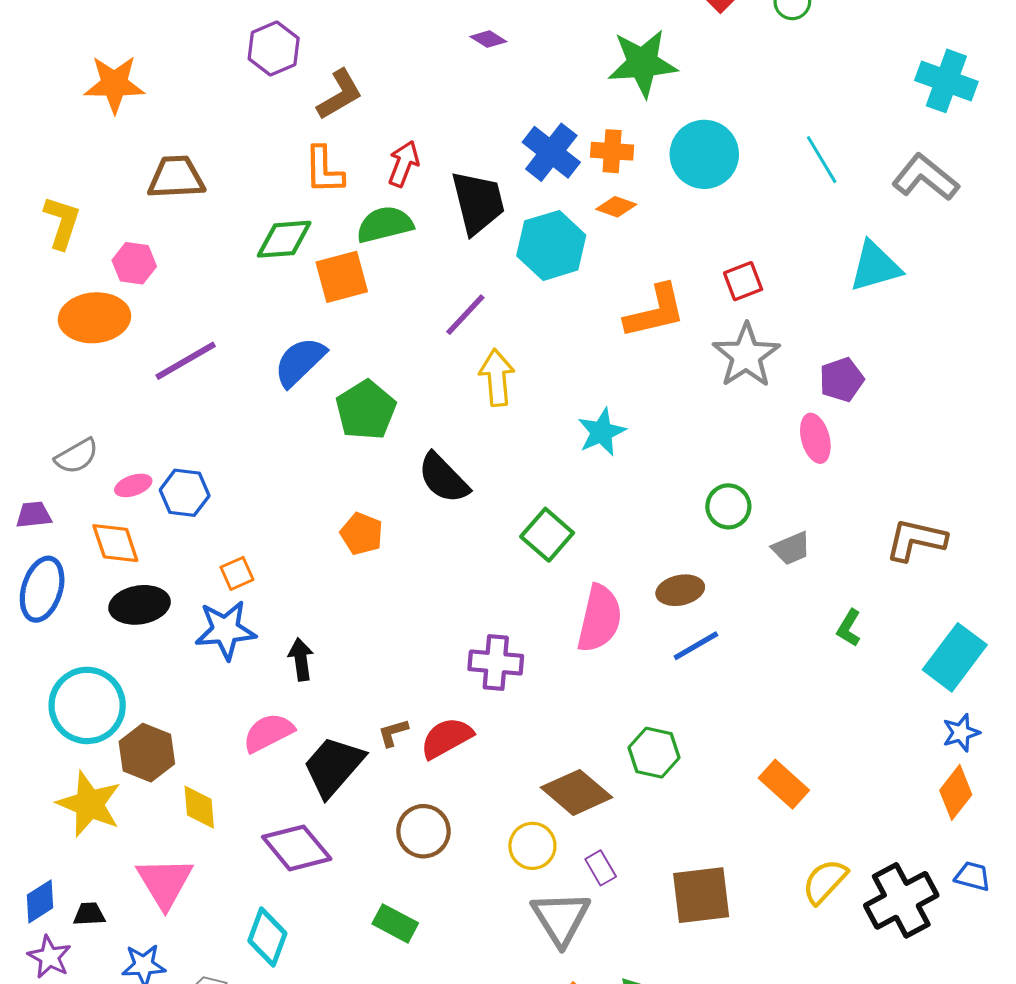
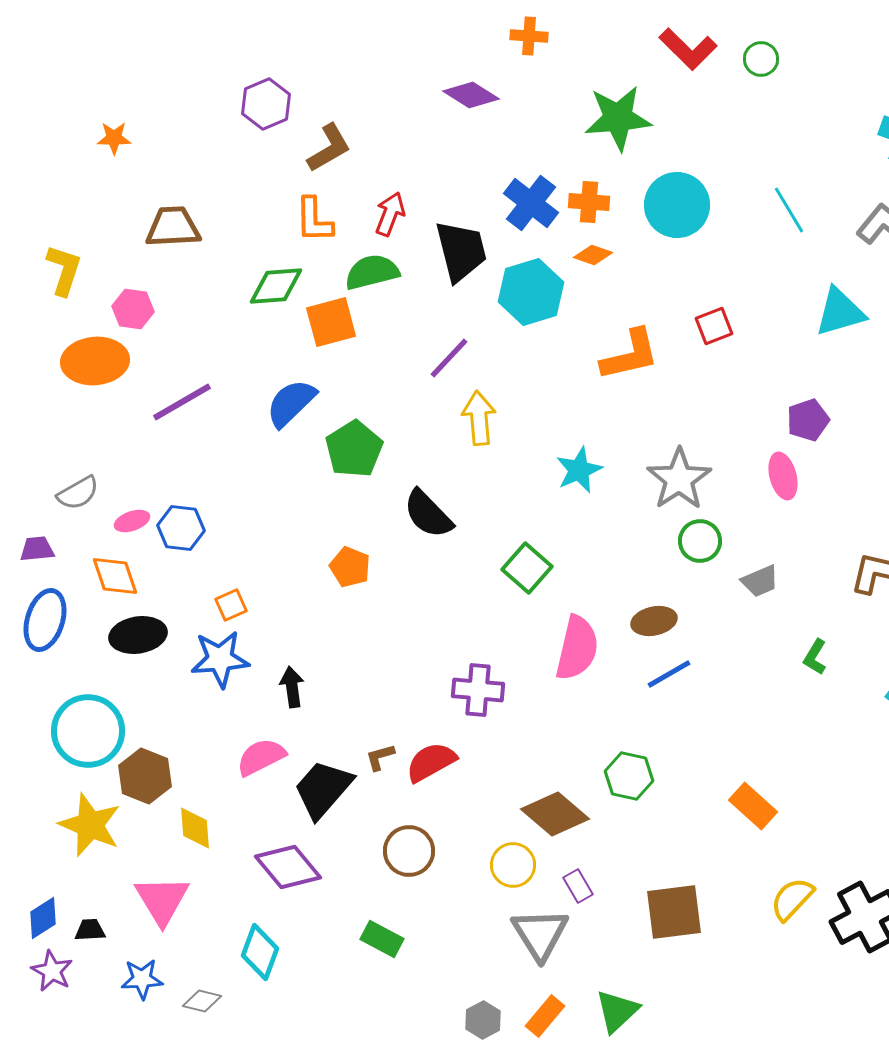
purple diamond: (488, 39) -> (471, 95), size x1.6
orange star: (114, 84) -> (114, 138), size x0.6
gray star: (746, 356) -> (679, 479), moved

